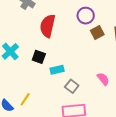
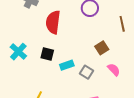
brown square: (97, 33) -> (102, 48), moved
gray square: (72, 86) -> (87, 72), moved

